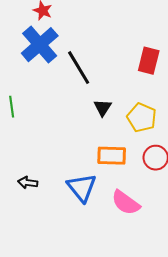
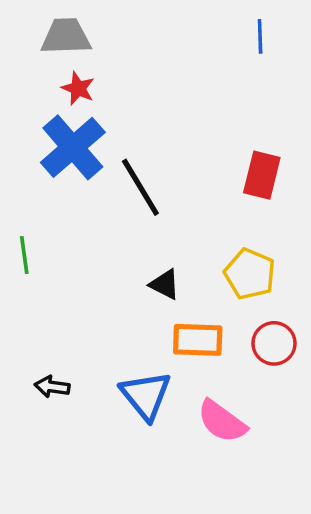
black triangle: (103, 108) -> (165, 284), moved, turned -36

